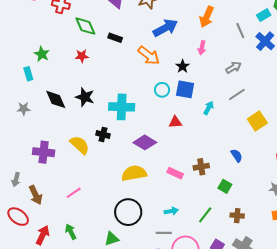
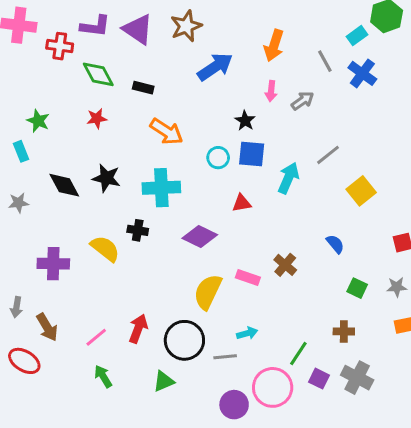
orange arrow: (149, 56) -> (167, 132), moved
gray arrow: (234, 67) -> (302, 101), moved
cyan arrow: (209, 108) -> (288, 178), size x1.5
brown cross: (201, 167) -> (285, 265), turned -35
yellow semicircle: (134, 173) -> (208, 292), moved, turned -50
green square: (225, 186) -> (357, 288), moved
pink line: (74, 193) -> (96, 337), moved
green line: (205, 215) -> (298, 353), moved
gray line: (164, 233) -> (225, 357), moved
red arrow: (43, 235) -> (138, 329), moved

